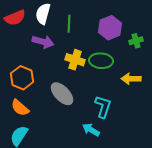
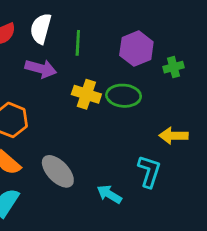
yellow arrow: (131, 79) -> (174, 136), moved
gray ellipse: (62, 94) -> (58, 171), moved
cyan L-shape: (103, 107) -> (149, 171), moved

